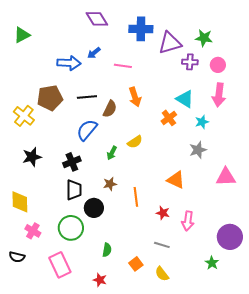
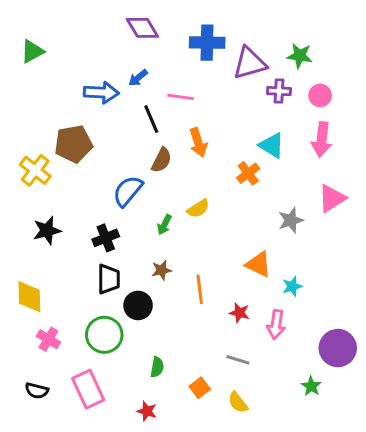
black line: (87, 97) -> (151, 119), moved, turned 72
cyan star: (202, 122) -> (292, 286), moved
pink triangle: (226, 177) -> (332, 198), moved, turned -30
black semicircle: (17, 257) -> (37, 391), moved

